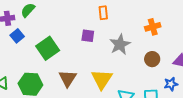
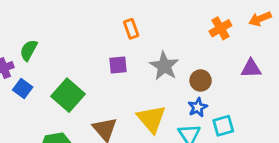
orange cross: (153, 27) -> (220, 28), moved
brown circle: (152, 59) -> (201, 81), moved
blue star: (171, 84) -> (198, 107), moved

